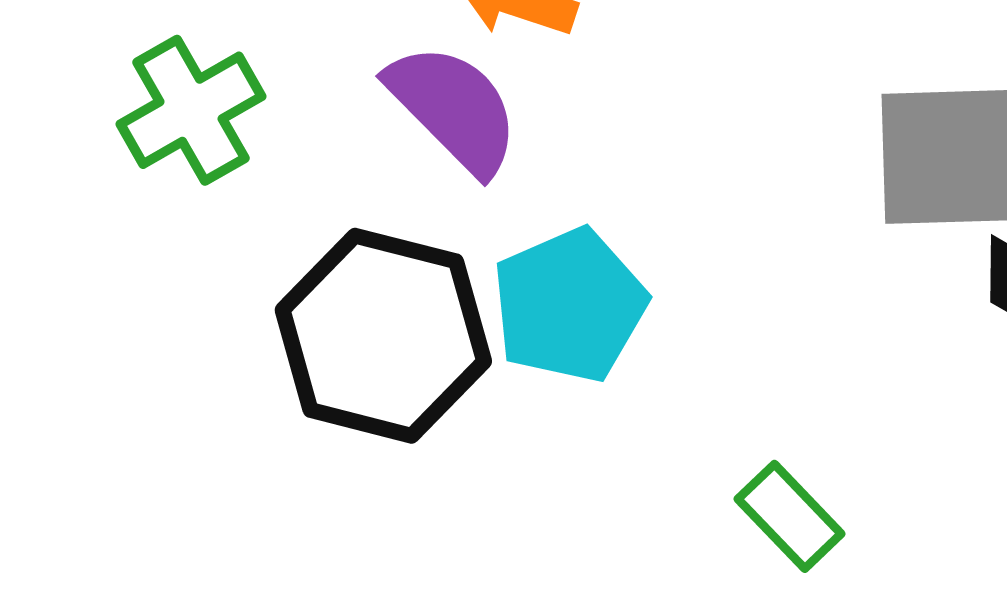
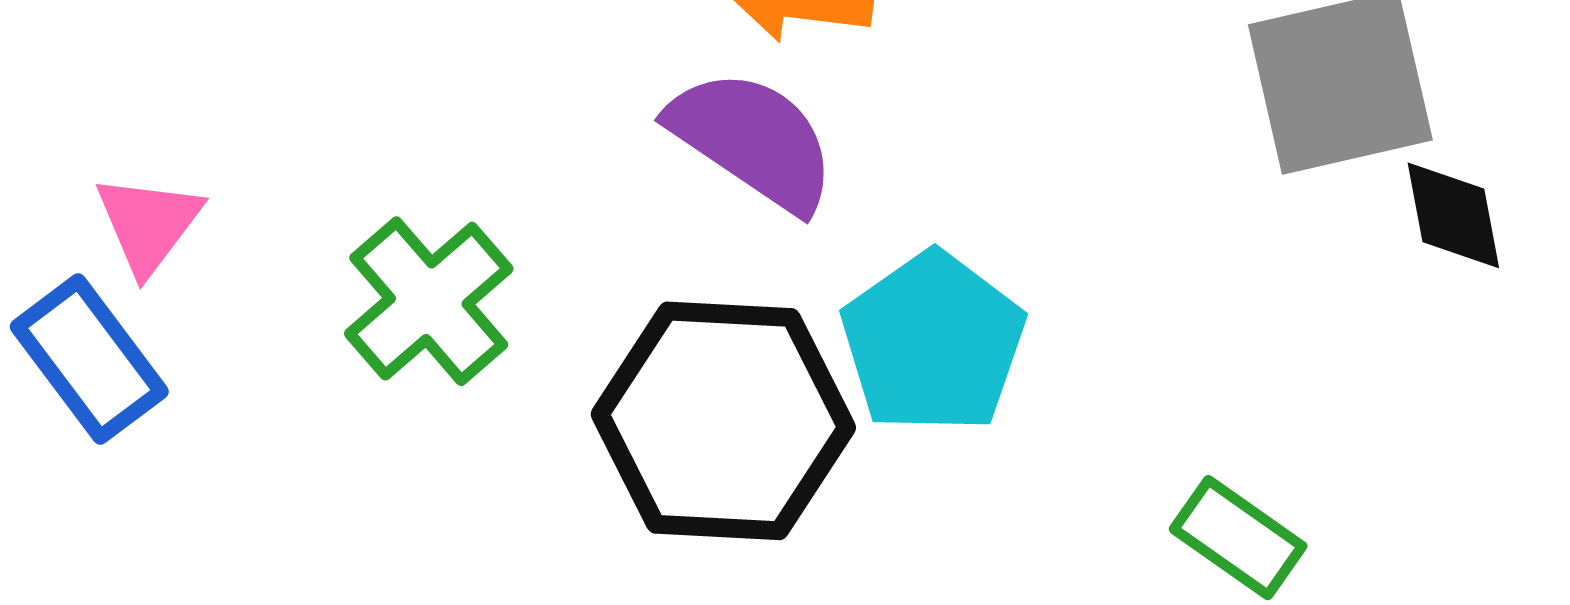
green cross: (191, 110) -> (429, 301), moved

